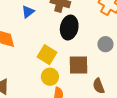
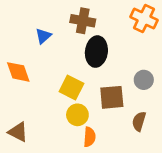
gray circle: (105, 44) -> (144, 80), moved
brown semicircle: (99, 86) -> (139, 121), turned 42

